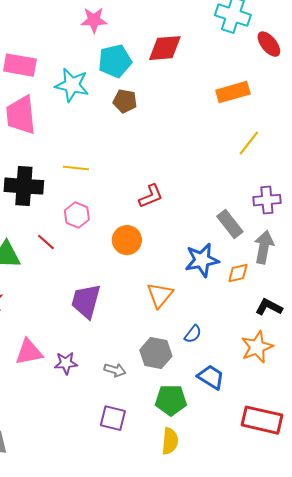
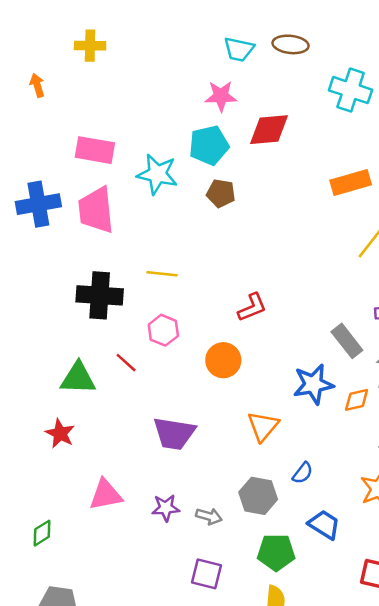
pink star: (94, 20) -> (221, 96), moved
purple trapezoid: (86, 301) -> (174, 433), turned -96
purple star: (66, 363) -> (166, 508), moved

